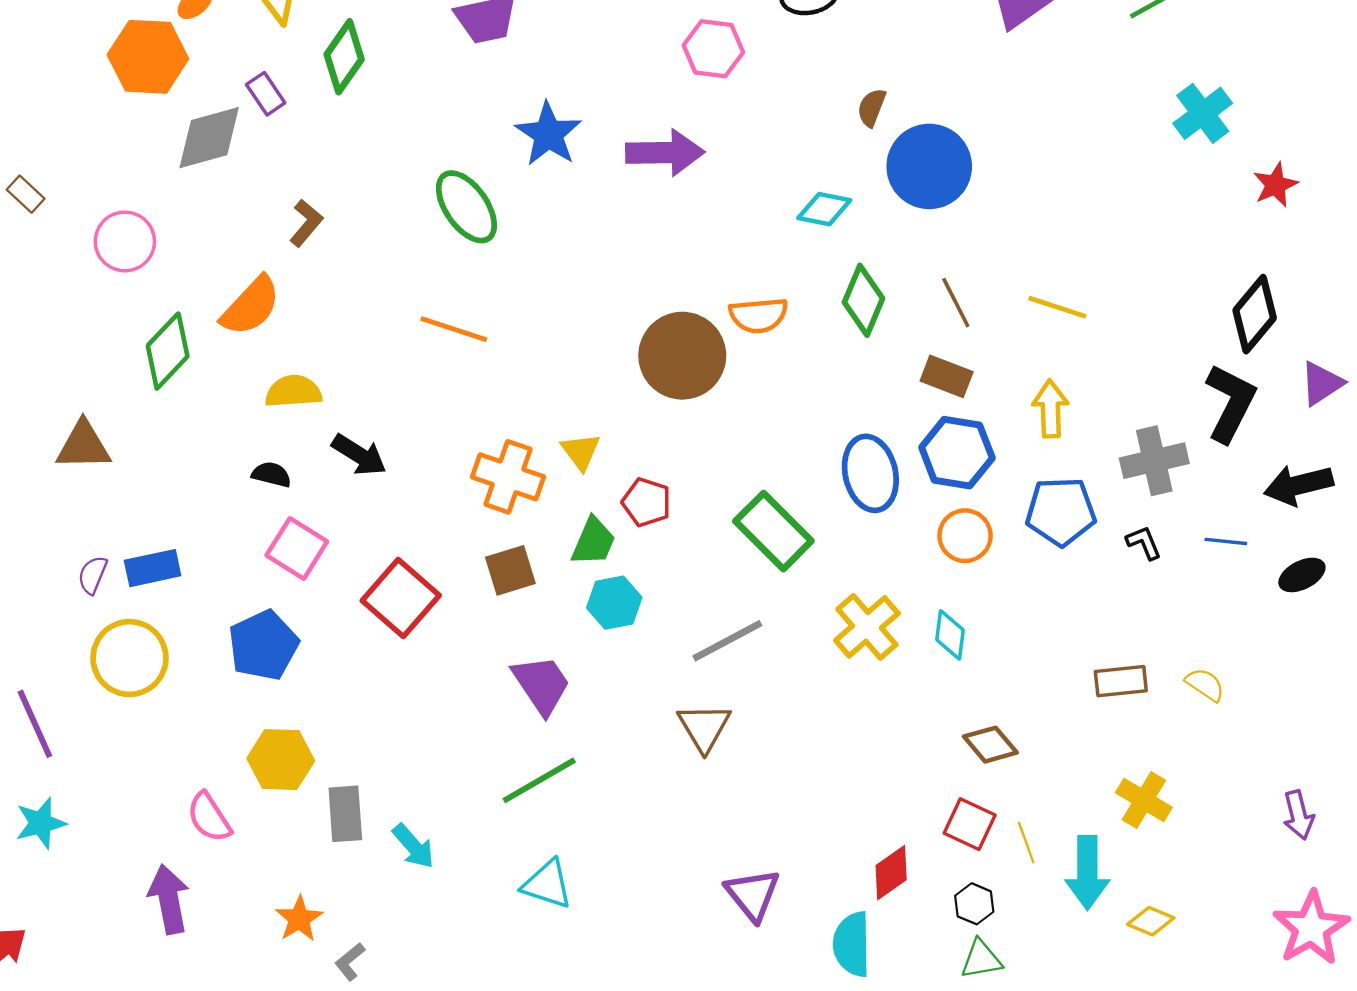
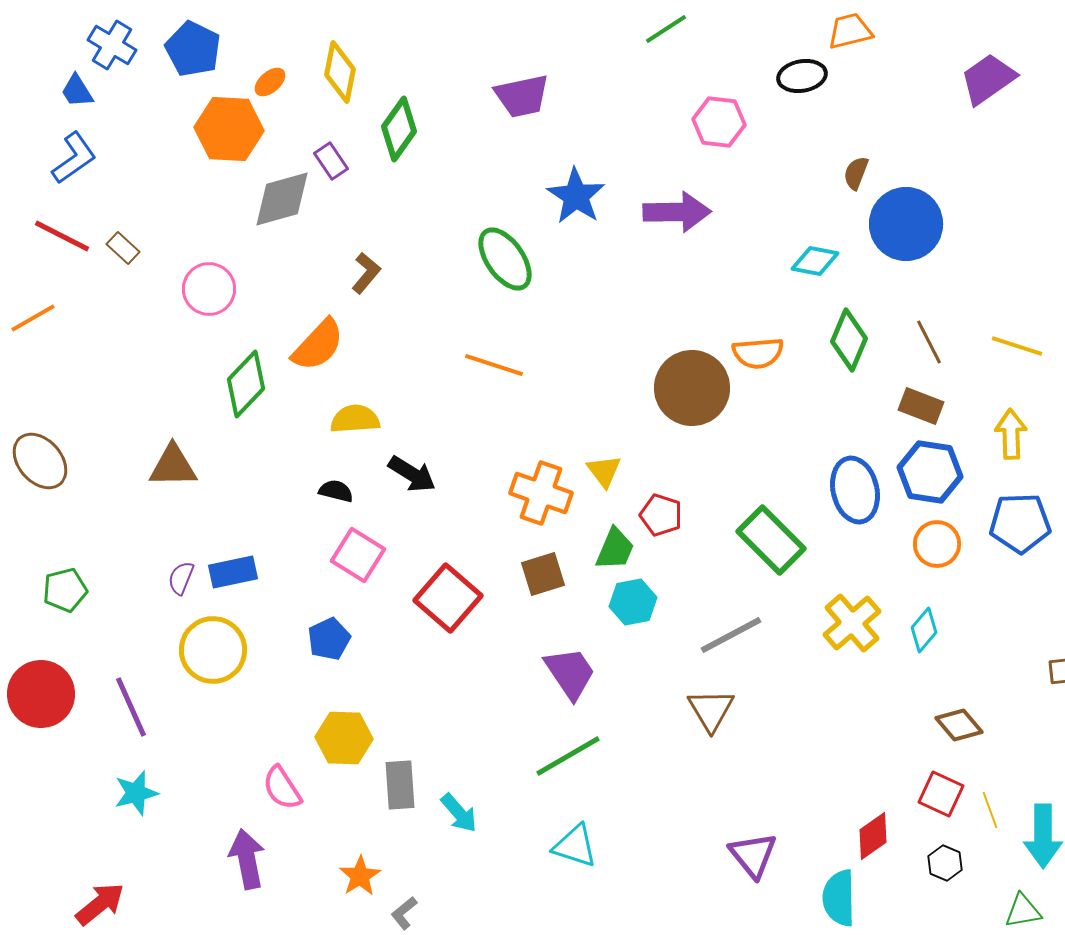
cyan diamond: (950, 635) -> (924, 630), turned 33
blue pentagon: (263, 645) -> (329, 639), size x0.7
green triangle: (981, 959) -> (1023, 911), moved

